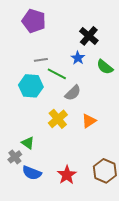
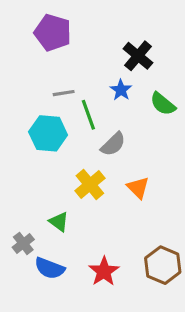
green line: (57, 74) -> (88, 115), turned 42
orange triangle: (89, 121) -> (138, 188), turned -42
green triangle: (28, 143) -> (59, 222), moved

